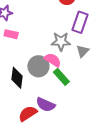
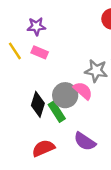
green rectangle: (61, 77) -> (57, 112), moved
purple semicircle: (46, 105) -> (85, 141), moved

